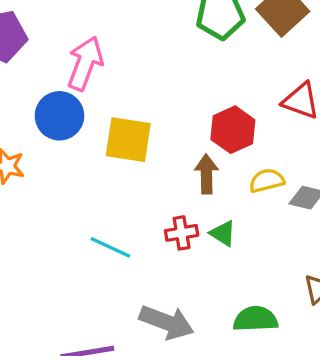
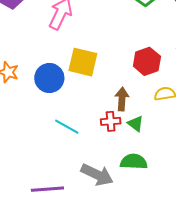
blue circle: (59, 116) -> (49, 78), moved
brown arrow: (206, 174) -> (122, 99), moved
green semicircle: (256, 319) -> (134, 162), moved

